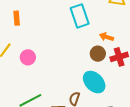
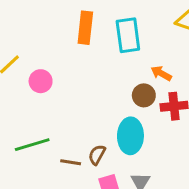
orange rectangle: (17, 18) -> (85, 28), moved, size x1.5
cyan ellipse: (94, 82) -> (130, 136), turned 35

